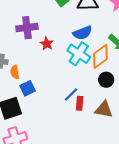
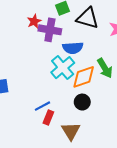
purple cross: (27, 28) -> (50, 30), moved
red star: (47, 44) -> (34, 21), moved
brown triangle: (104, 109) -> (71, 131), turned 30

